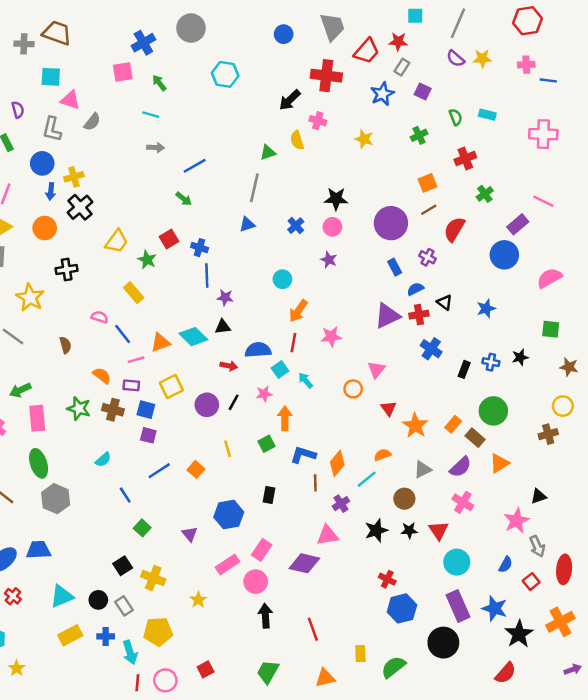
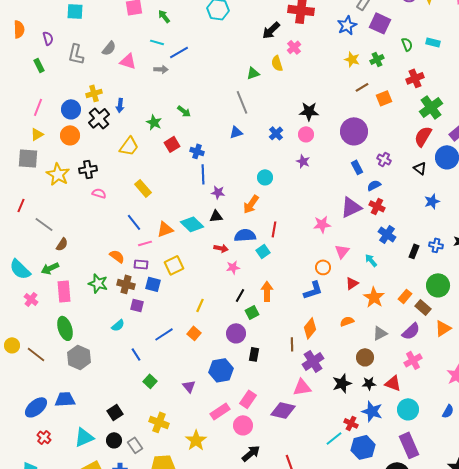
purple square: (423, 91) -> (380, 23), size x1.5
pink triangle: (70, 100) -> (128, 61), moved
pink cross: (318, 121) -> (294, 47), turned 32
yellow star: (364, 139) -> (352, 59), moved
blue circle: (42, 163) -> (71, 109), moved
blue line: (195, 166) -> (179, 52), moved
gray line: (254, 188) -> (242, 102), turned -35
blue arrow: (51, 191) -> (120, 105), moved
green cross: (485, 194) -> (431, 107), size x1.6
brown line: (429, 210) -> (362, 87), moved
red semicircle: (454, 229) -> (423, 136), moved
green star: (147, 260) -> (154, 122), moved
yellow star: (30, 298) -> (58, 174), moved
black triangle: (445, 302) -> (420, 168), moved
orange arrow: (298, 311) -> (251, 204), moved
red cross: (419, 315) -> (377, 206), turned 35
pink semicircle: (100, 317) -> (99, 193), moved
pink star: (331, 337) -> (322, 224), moved
brown semicircle: (65, 345) -> (62, 244), moved, turned 48
cyan arrow: (306, 380) -> (371, 260), moved
pink star: (264, 394) -> (233, 267), moved
black line: (234, 402) -> (240, 295), moved
purple circle: (207, 405) -> (236, 333), moved
red triangle: (388, 408) -> (352, 283), turned 32
purple square: (148, 435) -> (137, 305), moved
yellow line: (228, 449) -> (200, 305), moved, turned 40
blue L-shape: (303, 455) -> (313, 290), moved, turned 145
cyan line: (367, 479) -> (334, 438), moved
pink cross: (463, 502) -> (413, 360), turned 30
purple cross: (341, 504) -> (313, 361), size x1.5
red triangle: (438, 530) -> (393, 383), turned -36
black square: (123, 566) -> (115, 412), moved
yellow star: (198, 600) -> (196, 440), size x1.5
blue star: (495, 608) -> (372, 411), moved
black arrow: (265, 616) -> (251, 453), turned 54

